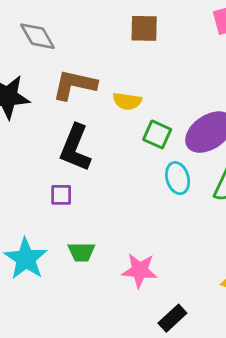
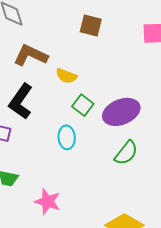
cyan ellipse: (178, 178) -> (67, 137), moved

